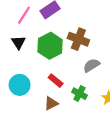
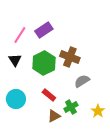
green cross: (79, 94) -> (71, 107), turned 32
brown triangle: (51, 103) -> (54, 116), moved

